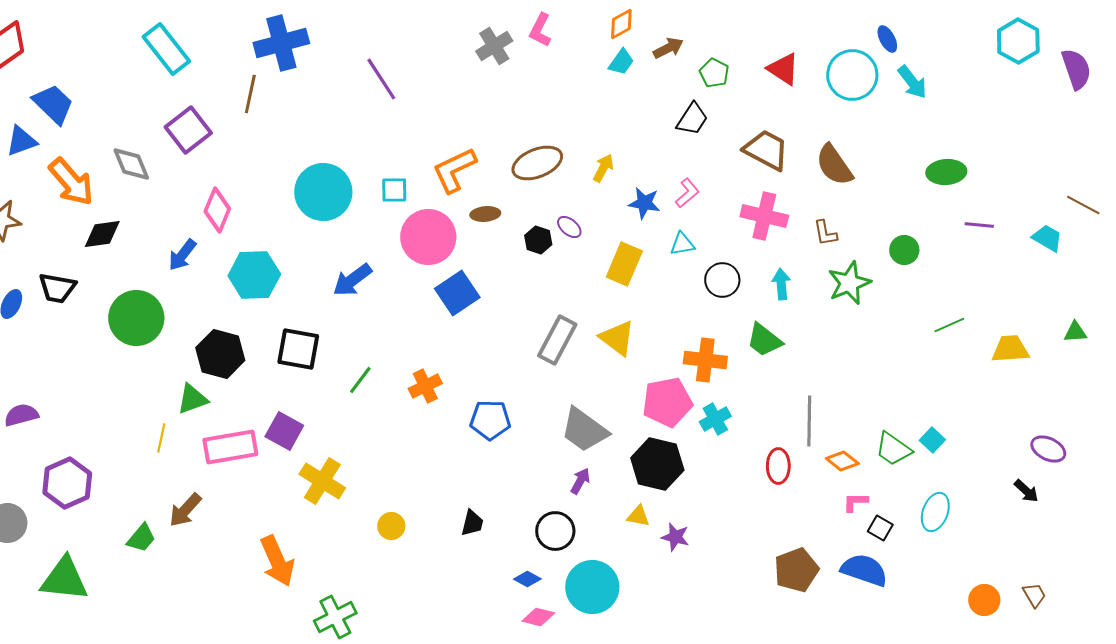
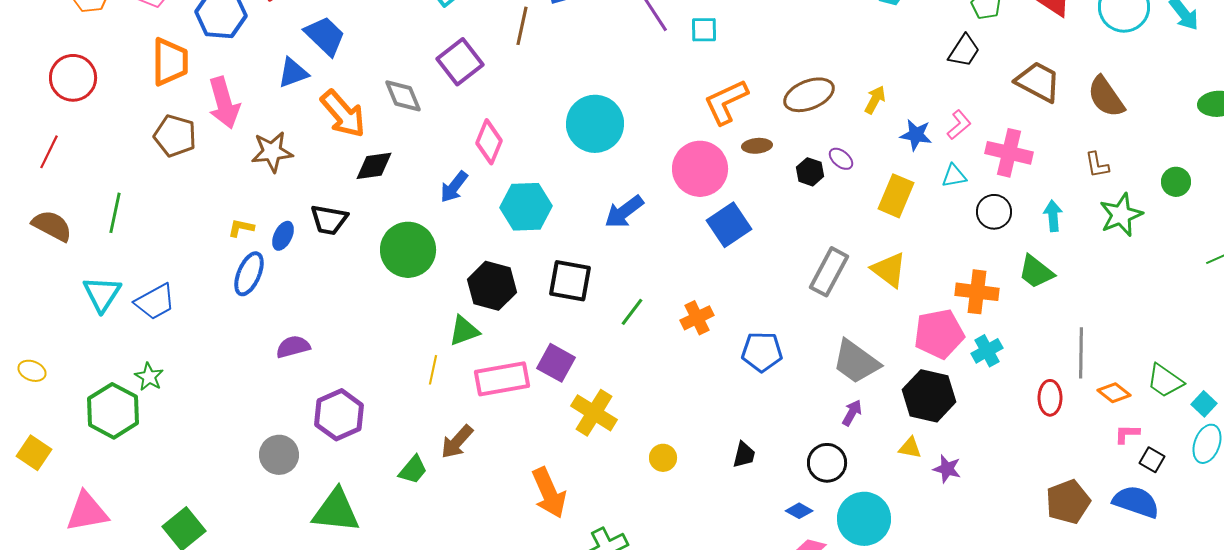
cyan square: (394, 190) -> (704, 30), moved
pink cross: (764, 216) -> (1009, 153), moved
cyan square: (932, 440) -> (1204, 404), moved

